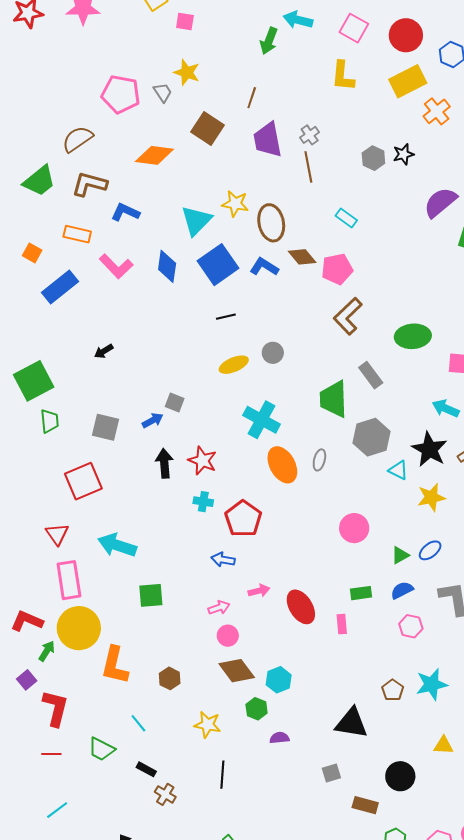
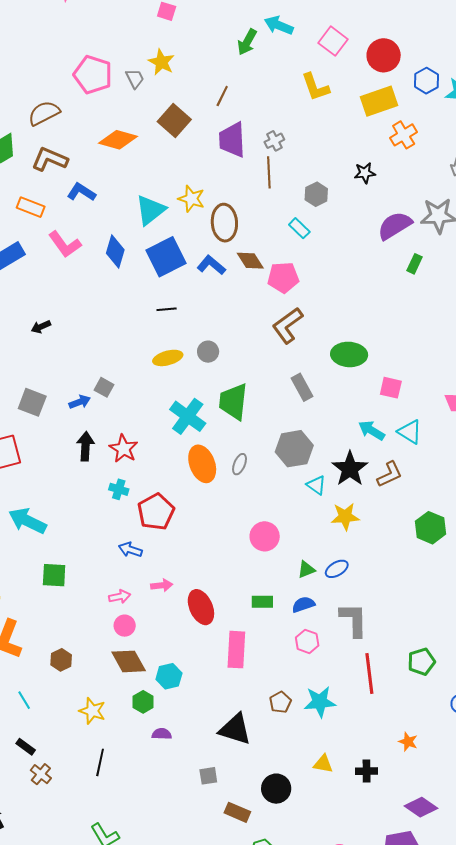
yellow L-shape: (343, 76) -> (315, 87), turned -32
gray hexagon: (373, 158) -> (316, 194), moved
green trapezoid: (334, 399) -> (233, 402), moved
pink rectangle: (342, 624) -> (236, 650), moved, size x1.8

